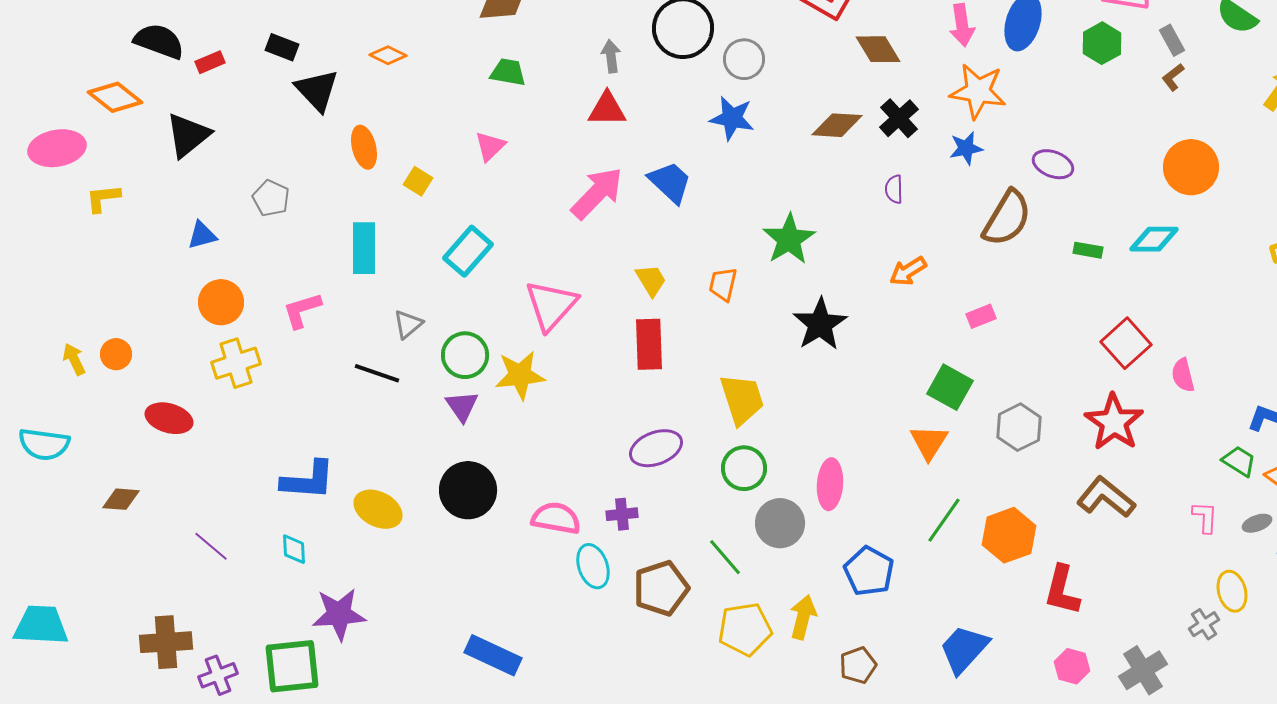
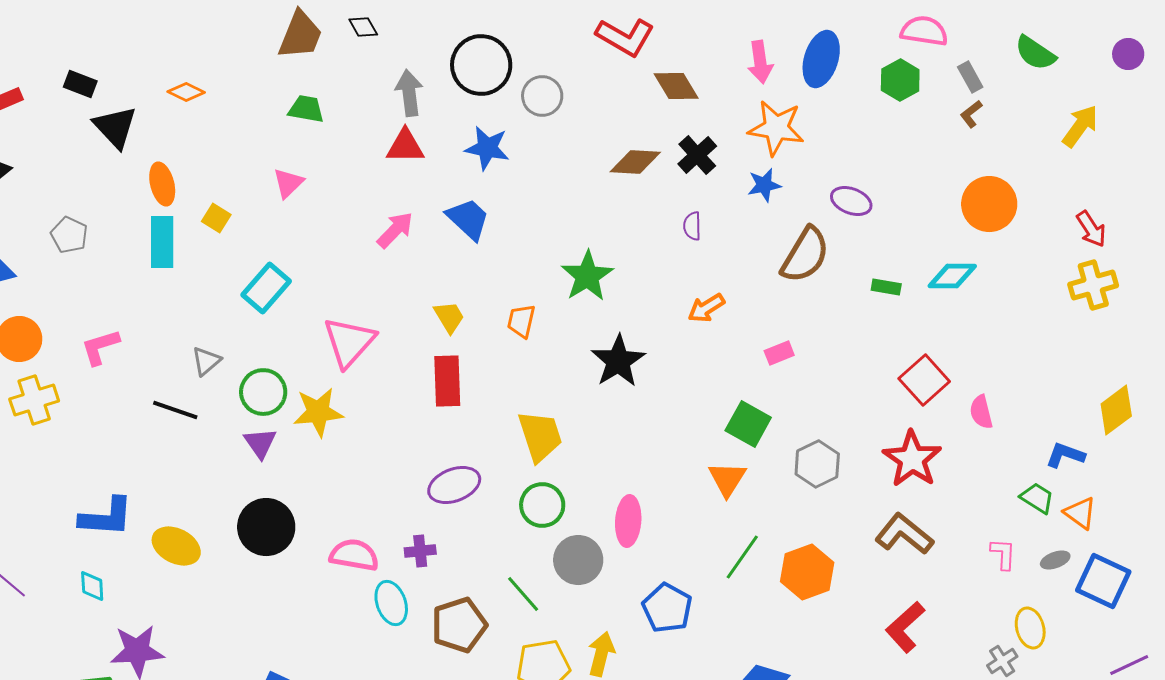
gray arrow: (611, 56) -> (409, 93), size x1.4
blue star: (732, 118) -> (487, 148), moved
pink arrow: (597, 193) -> (395, 230), size x0.7
cyan rectangle: (364, 248) -> (162, 242), moved
red L-shape: (1062, 590) -> (905, 627), moved, turned 34

